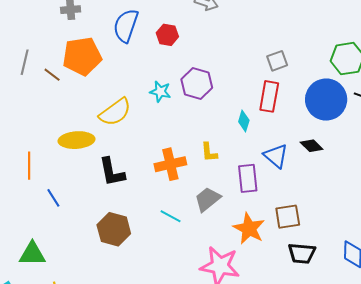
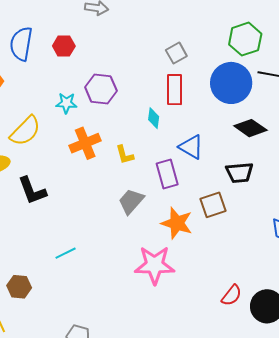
black diamond: (312, 146) -> (250, 128), moved, size x1.4
orange cross: (170, 164) -> (85, 143), moved
cyan line: (171, 216) -> (66, 253), moved, turned -45
brown hexagon: (114, 229) -> (19, 287), moved, size x0.7
black trapezoid: (302, 253) -> (239, 173), moved

